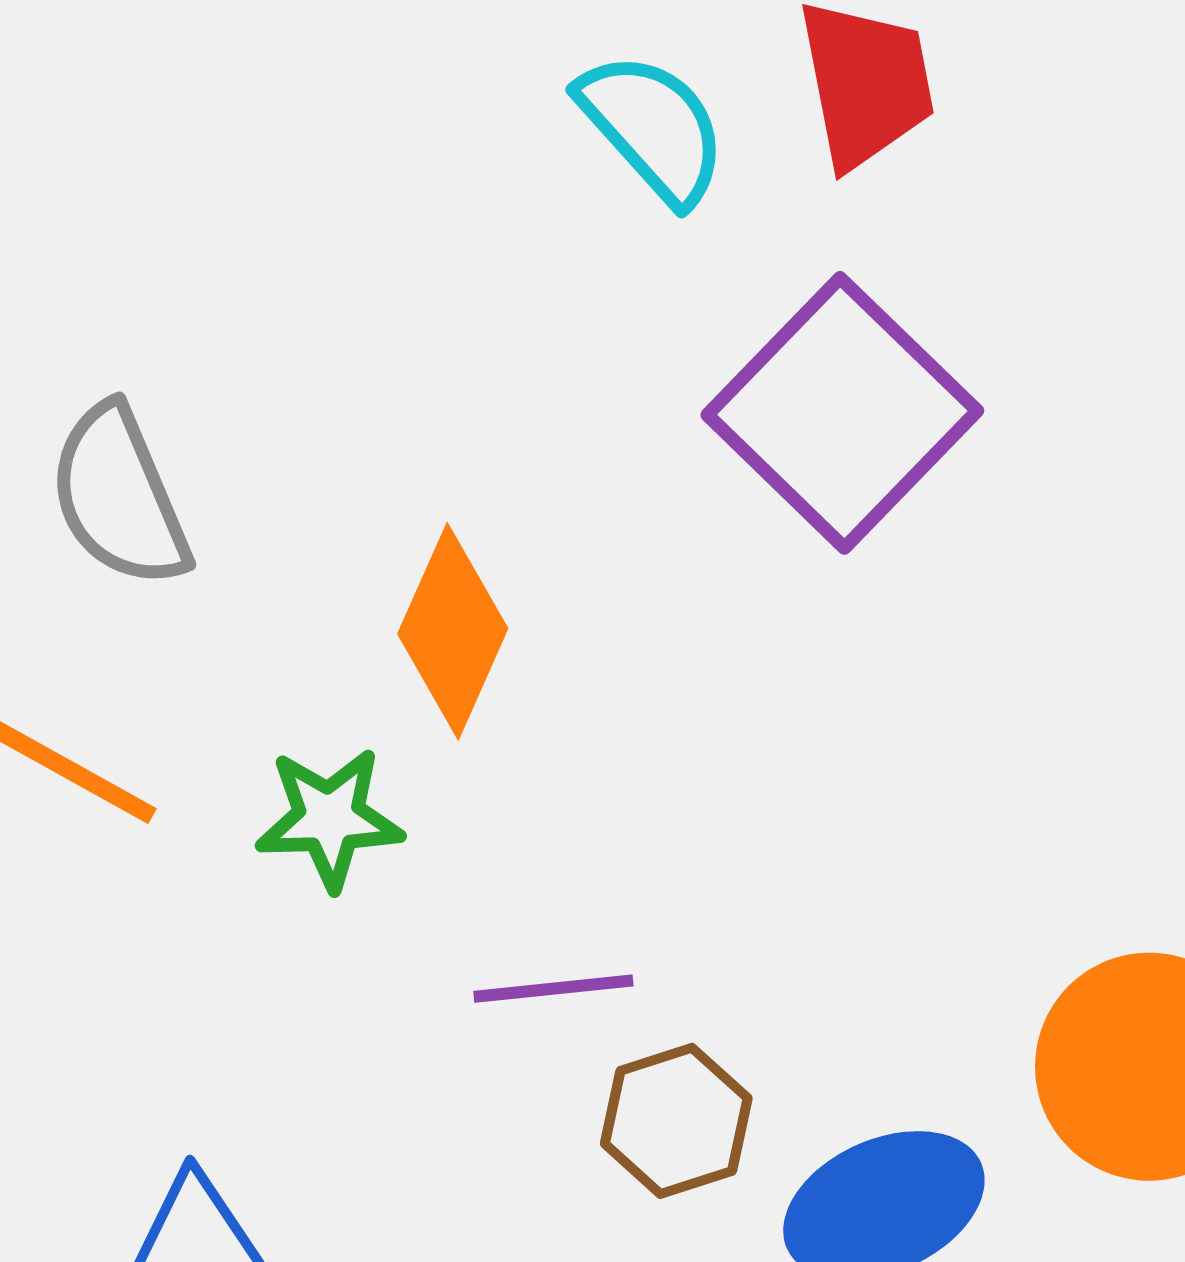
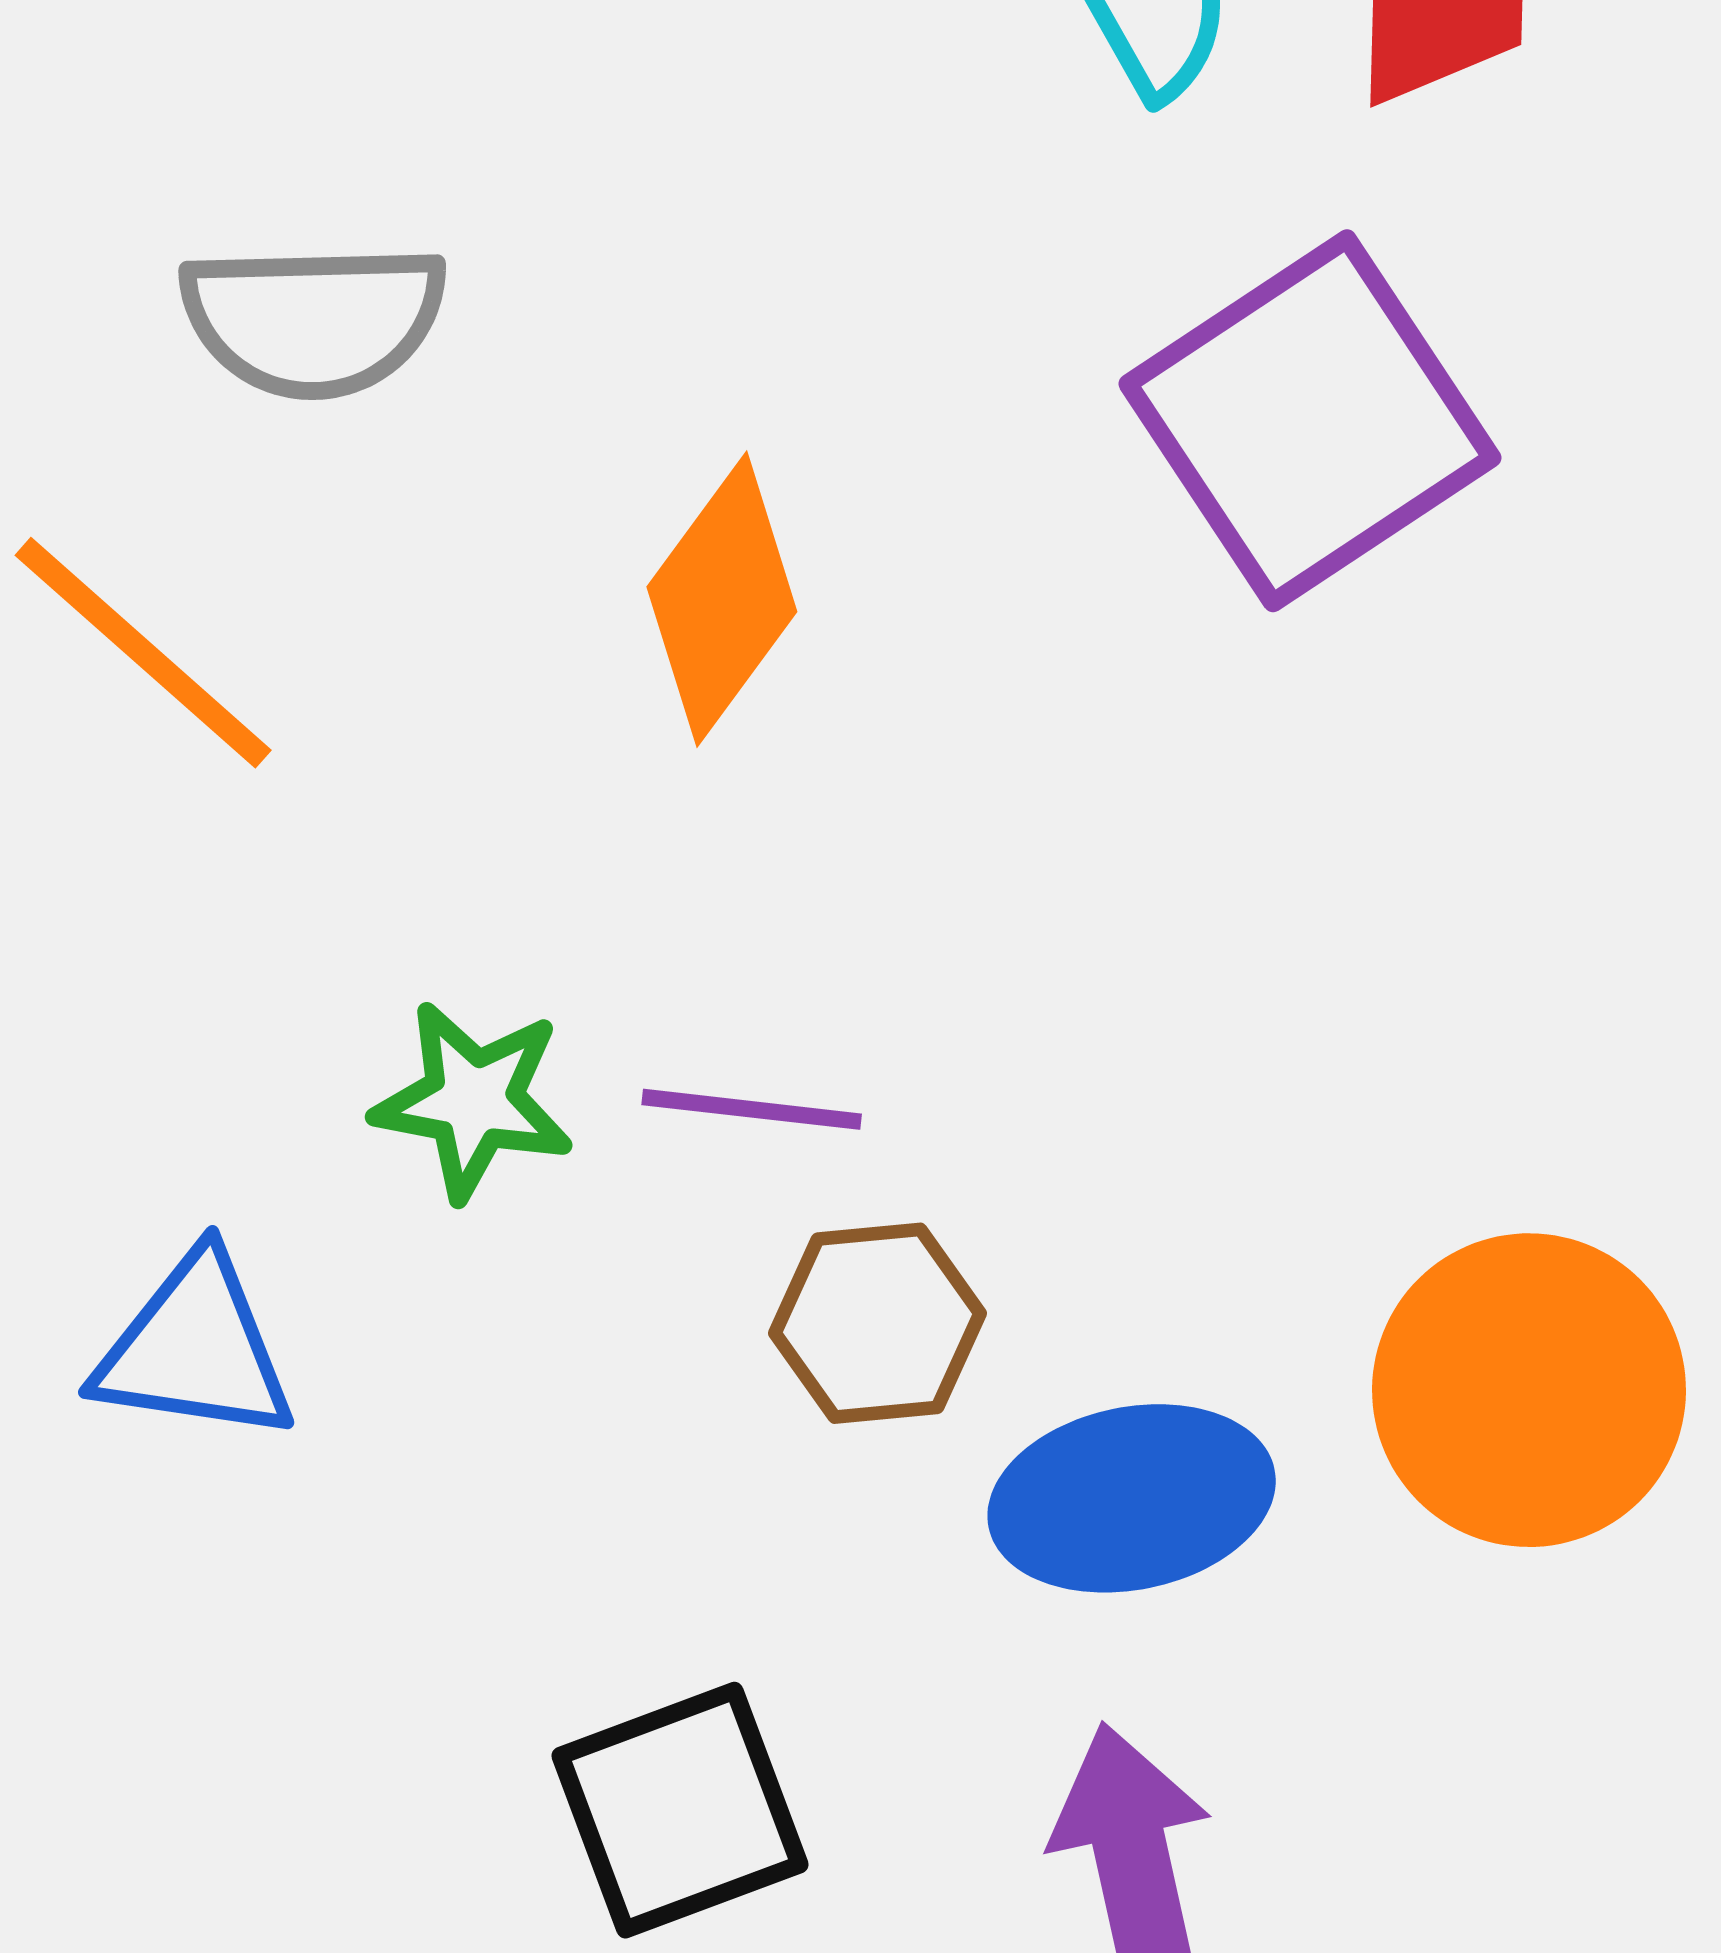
gray semicircle: (119, 496) -> (313, 319), turned -81
green star: (329, 818) -> (473, 1100), moved

